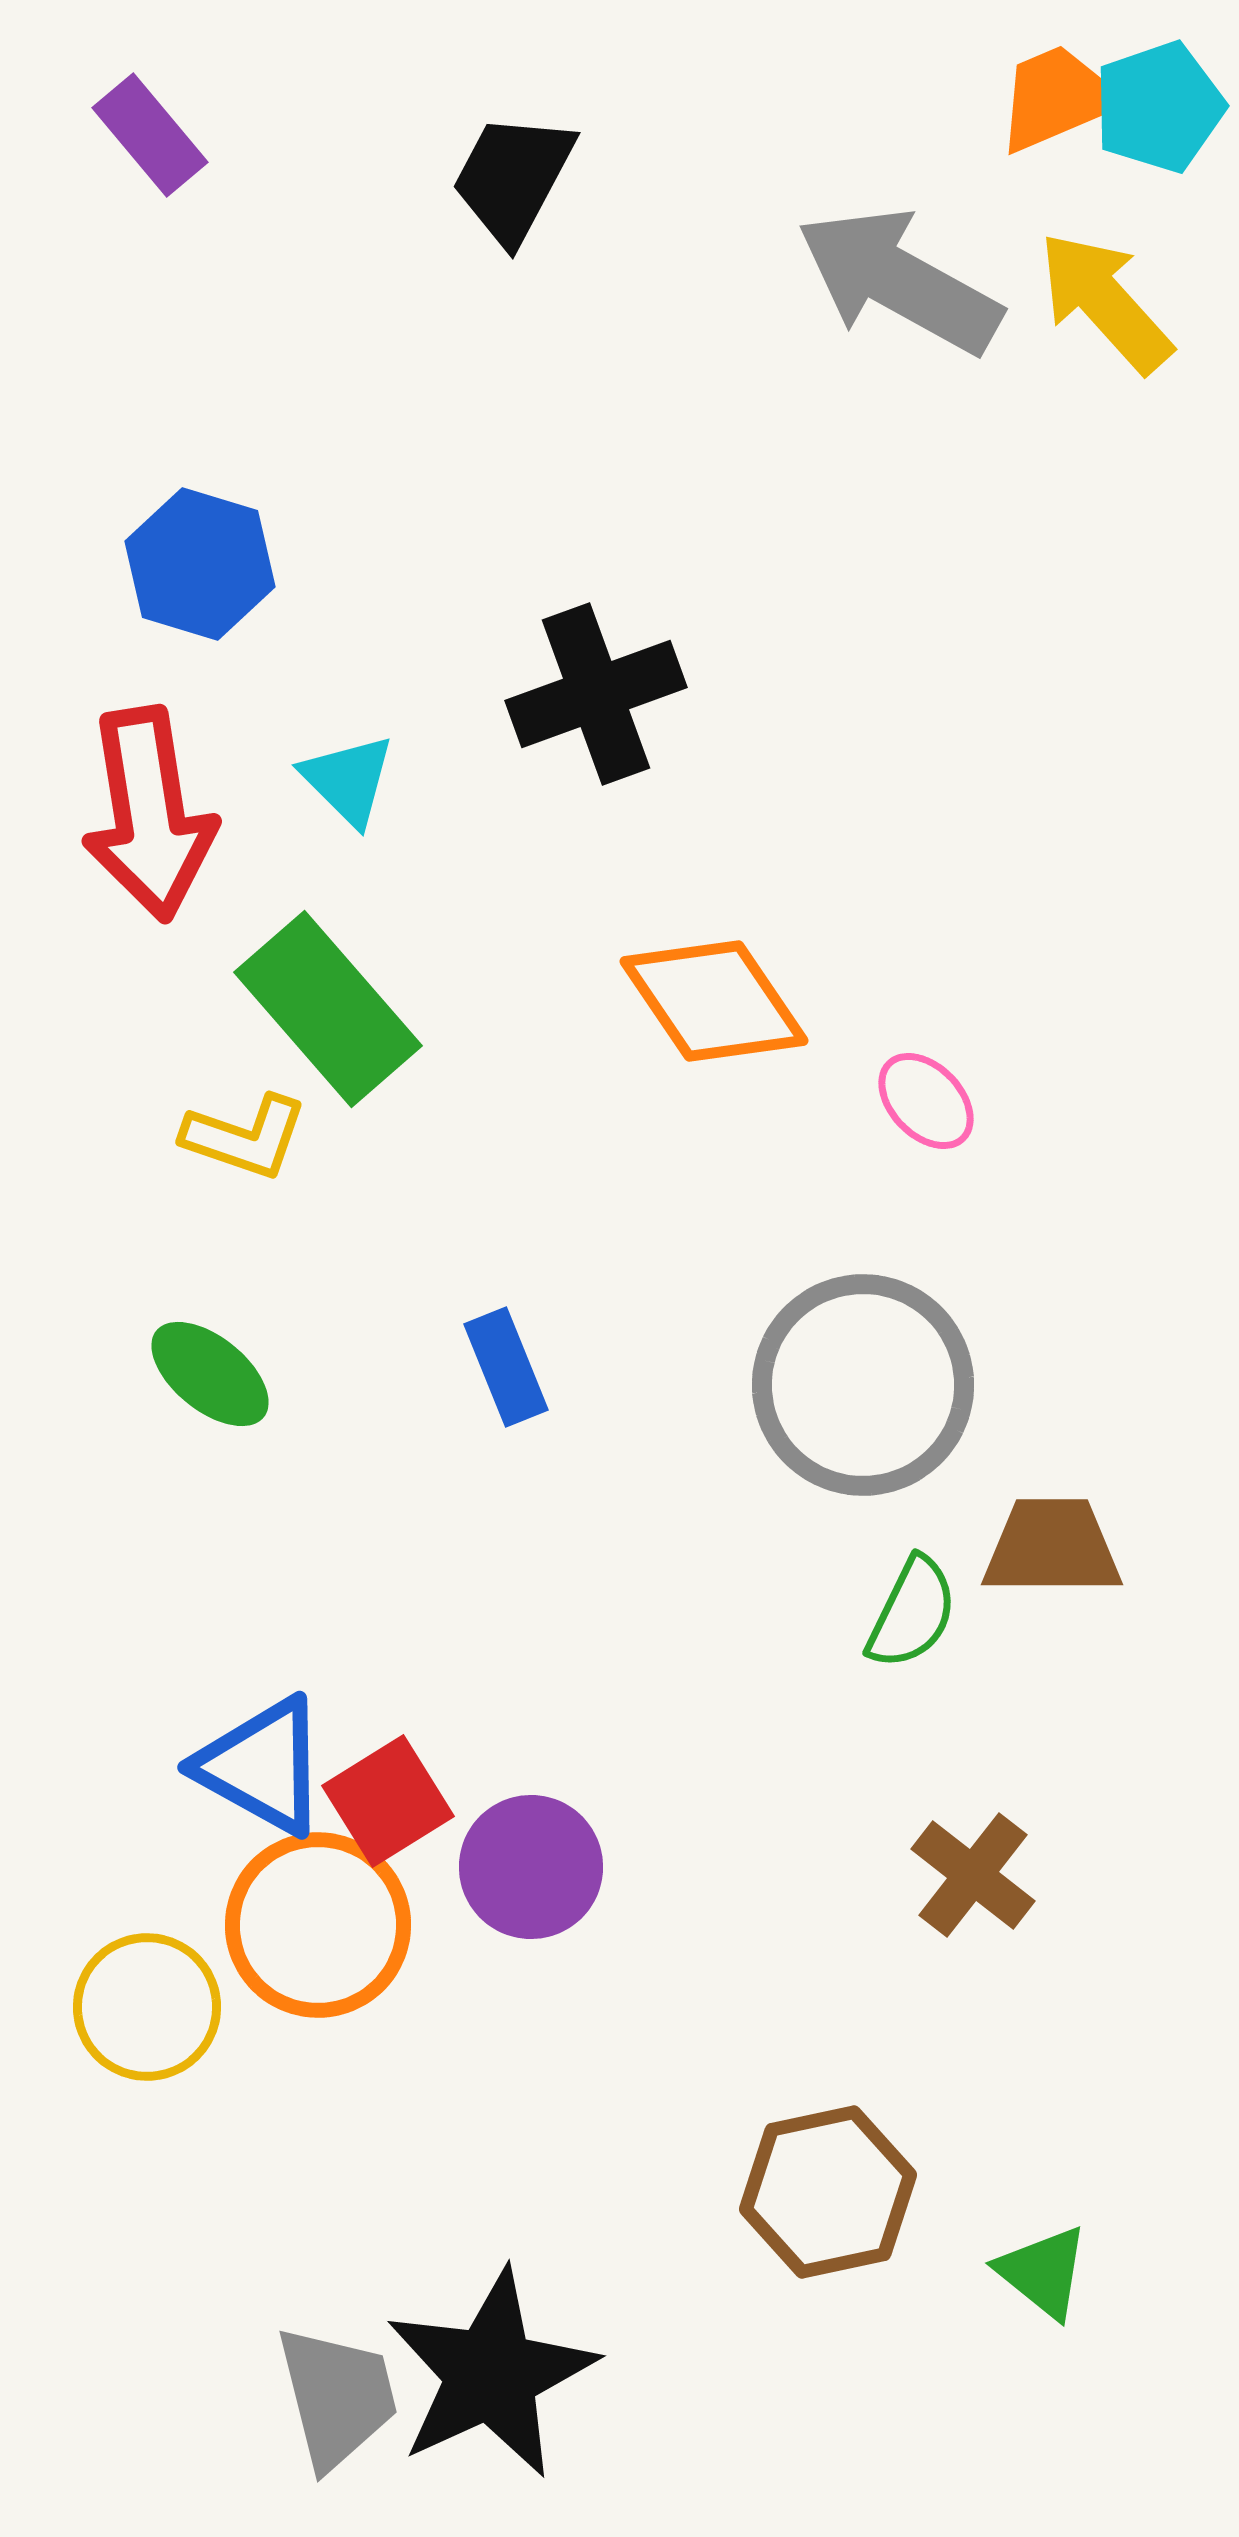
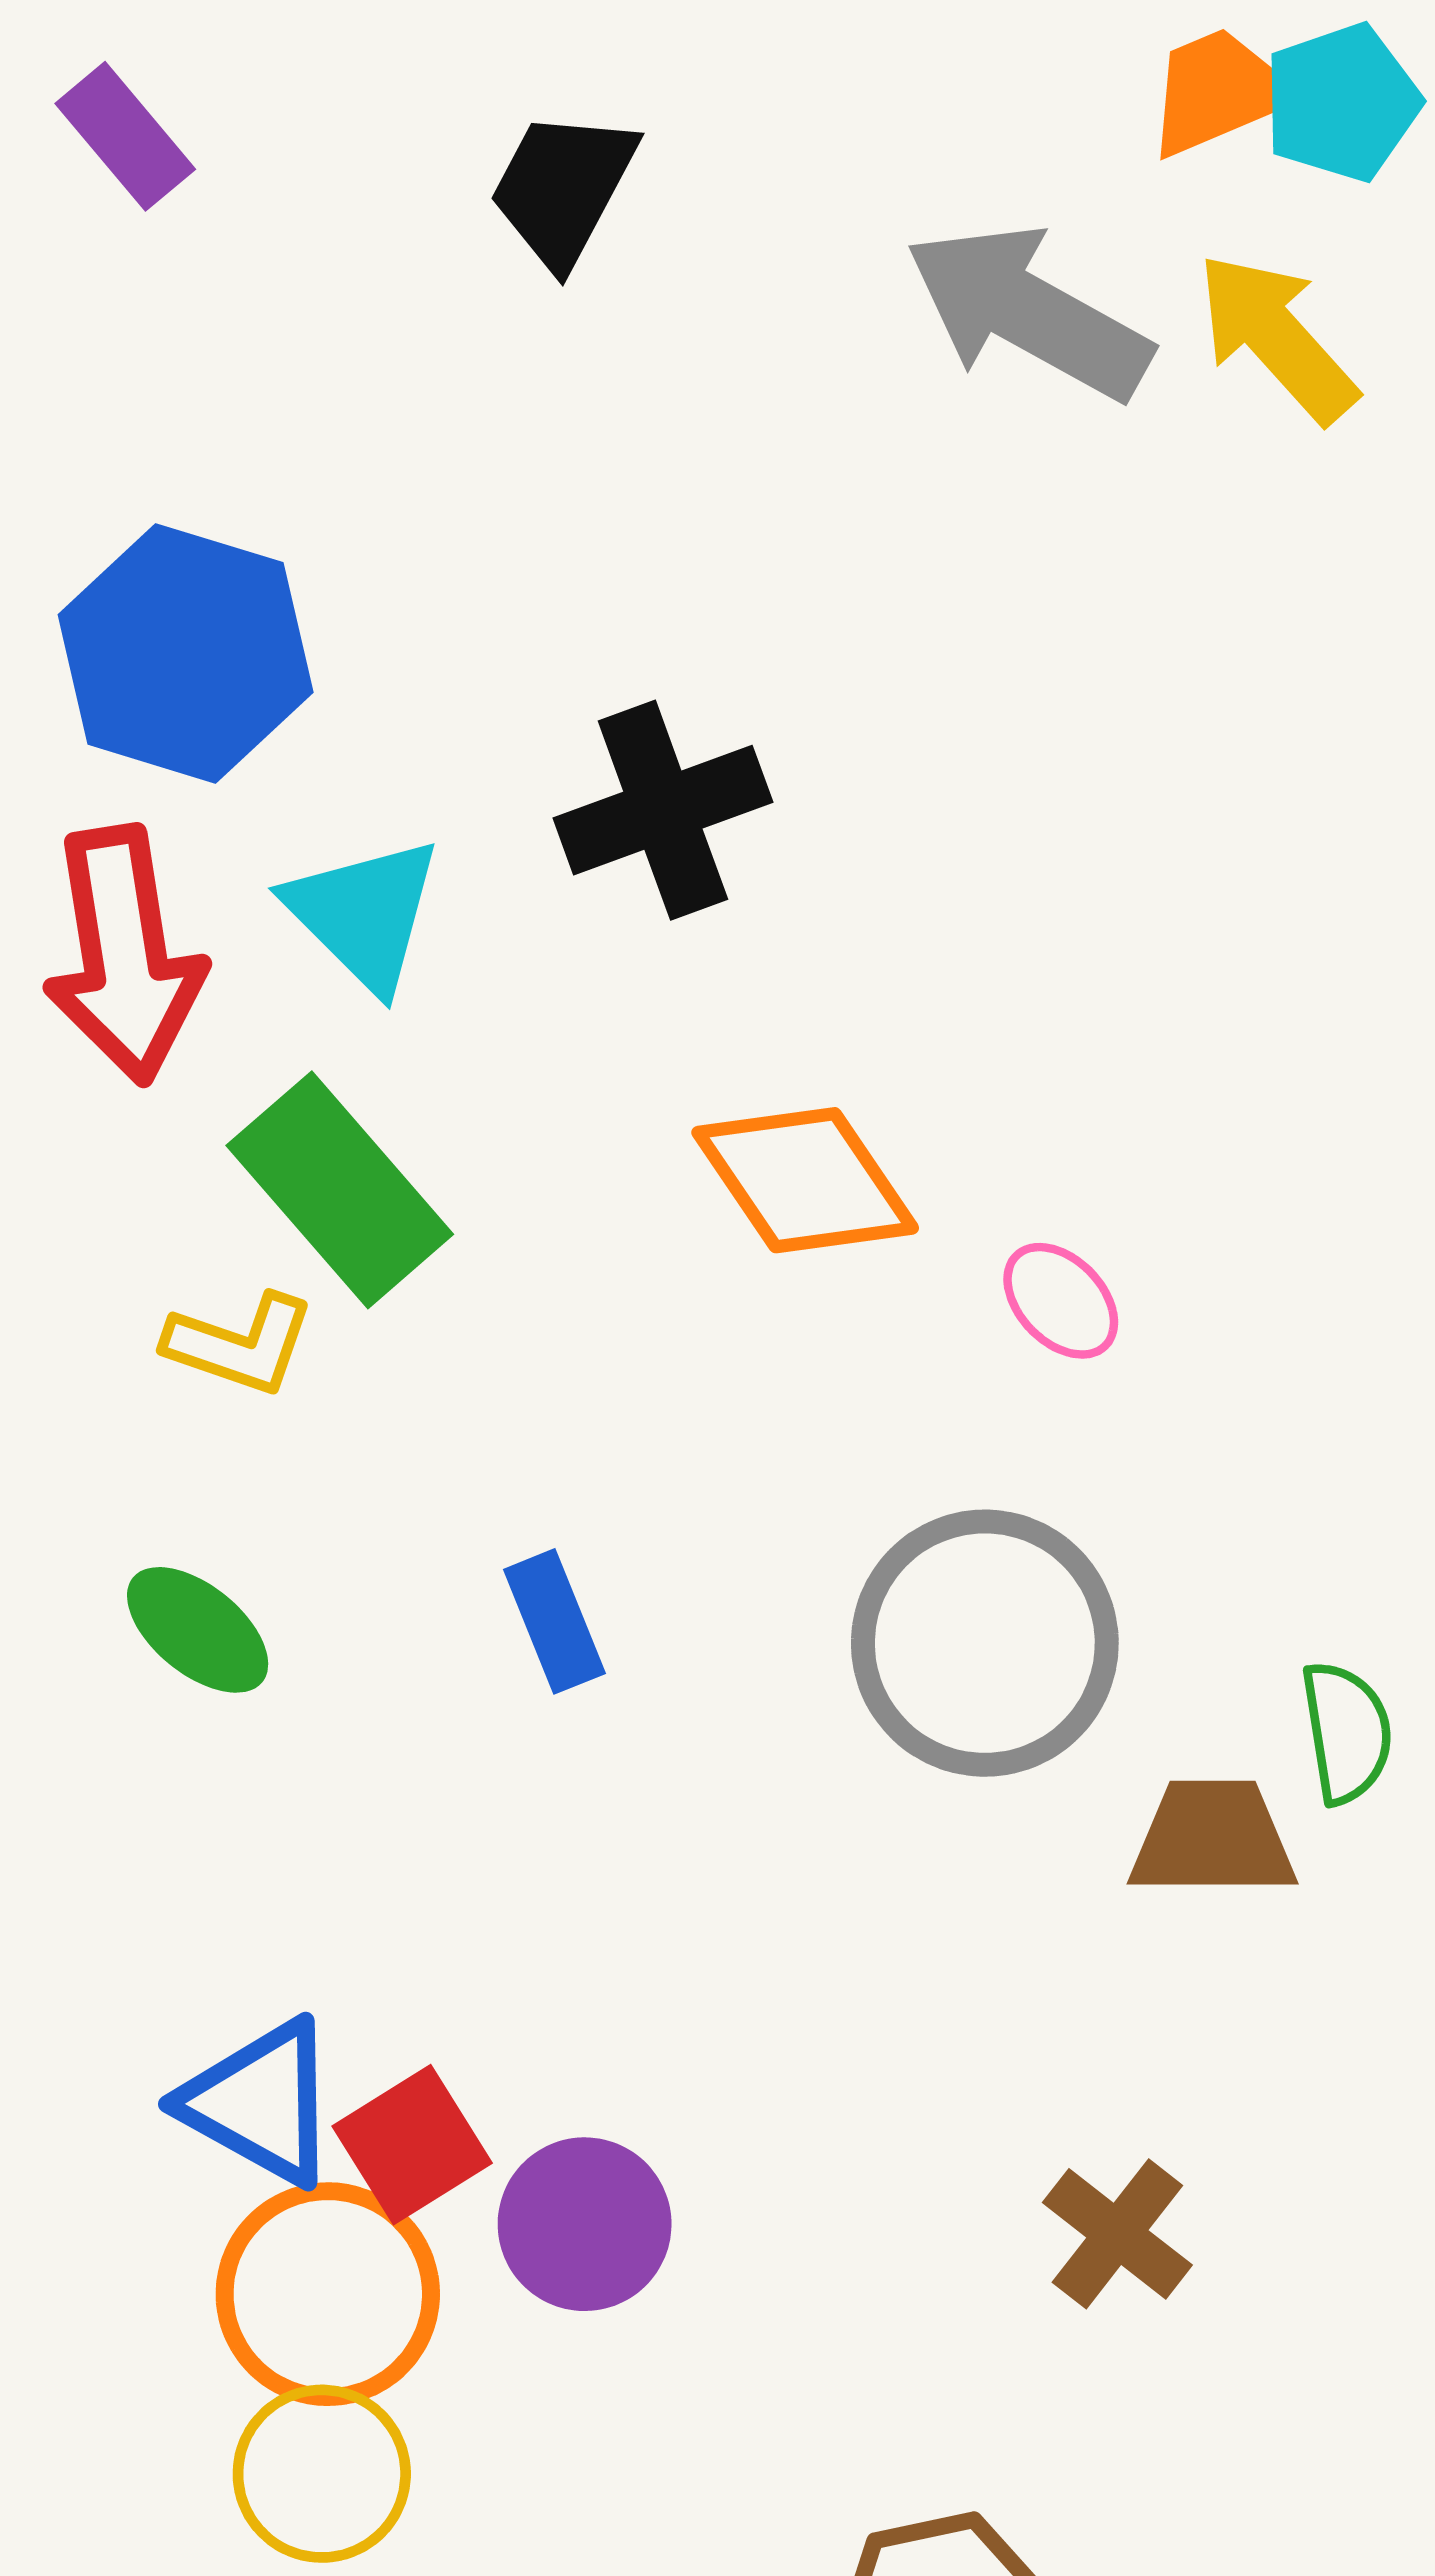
blue hexagon: (200, 564) -> (186, 653), size x1.4
cyan triangle: (348, 780) -> (364, 914), size x1.4
green semicircle: (912, 1613) -> (1346, 1732), moved, turned -35
yellow circle: (147, 2007) -> (322, 2474), moved

